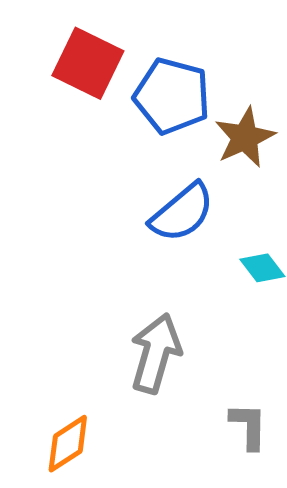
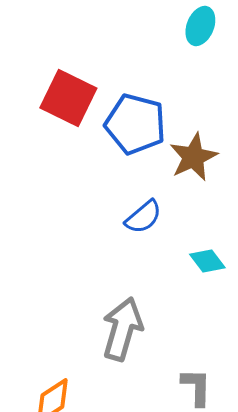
blue semicircle: (182, 213) -> (143, 217), size x0.7

